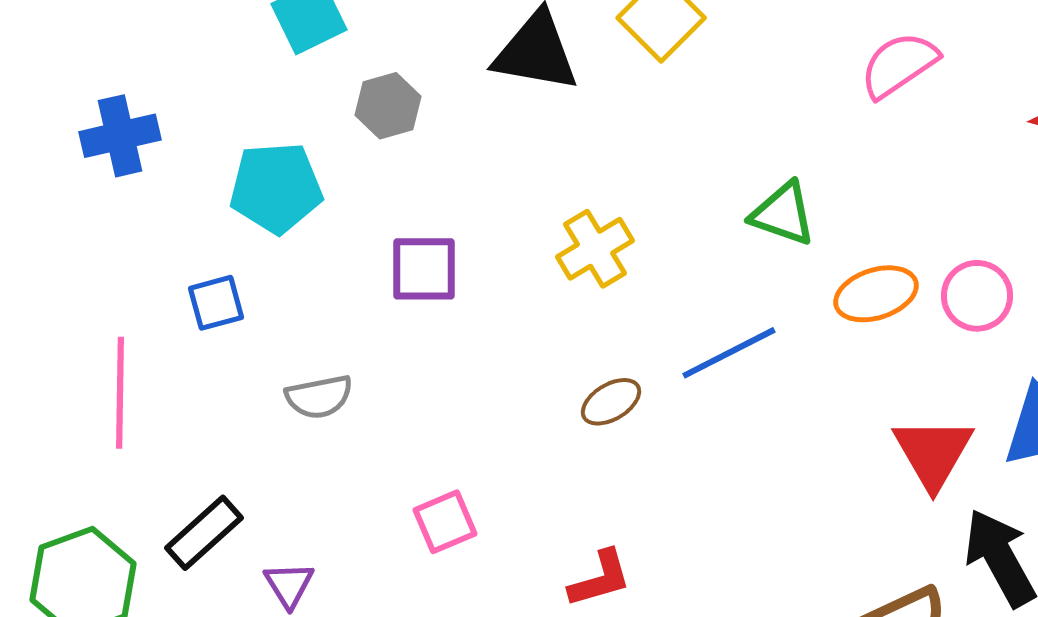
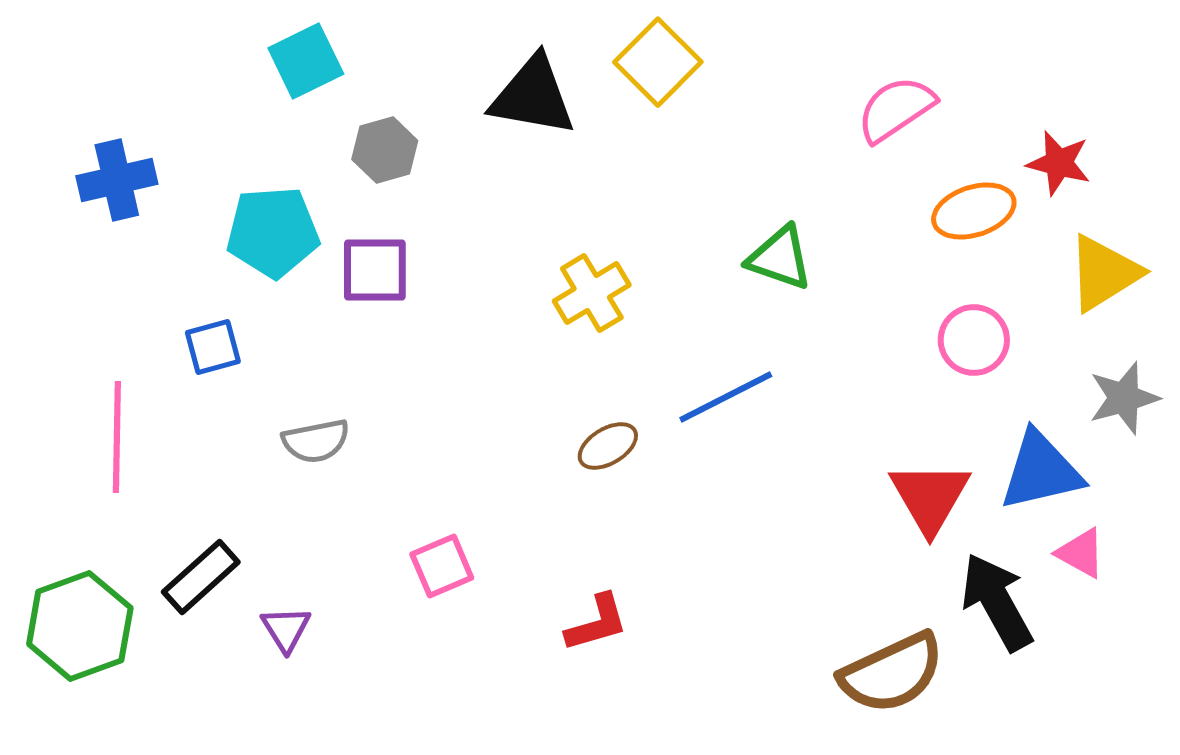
purple square: (424, 269) -> (375, 270), moved
orange ellipse: (876, 294) -> (974, 211), moved

